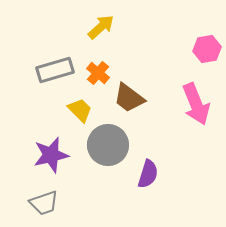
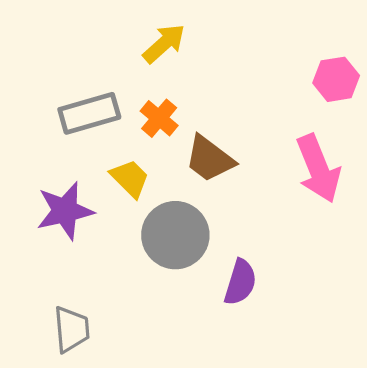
purple star: (51, 155) -> (65, 211), moved
gray trapezoid: (44, 203) -> (71, 329), turned -76

